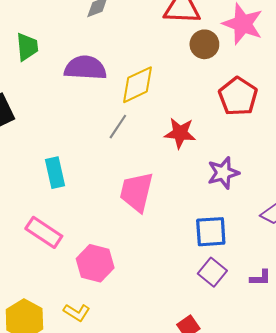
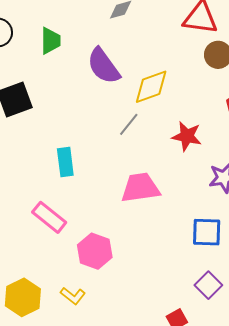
purple semicircle: (85, 68) -> (104, 66), turned -135
pink trapezoid: (137, 192) -> (140, 188), turned 63
purple square: (212, 272) -> (208, 285), moved

